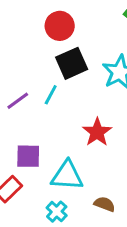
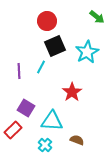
purple line: (18, 101) -> (19, 71), turned -56
purple square: (28, 156) -> (26, 108), turned 30

